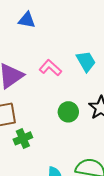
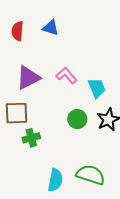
cyan trapezoid: (86, 61) -> (97, 88), moved

